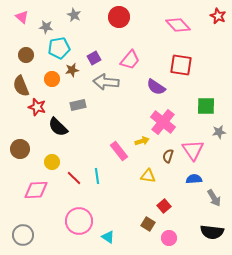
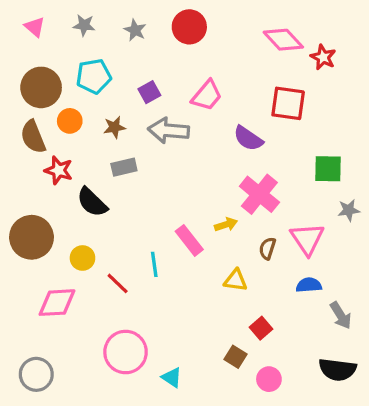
gray star: (74, 15) -> (135, 30), moved
red star: (218, 16) -> (323, 57), moved
gray star: (46, 27) -> (84, 25), moved
brown circle: (26, 55) -> (41, 87), size x1.6
brown star: (72, 70) -> (114, 127), moved
orange circle: (52, 79) -> (70, 121), moved
brown circle: (20, 149) -> (31, 237), size x1.4
cyan line: (97, 176) -> (154, 264), moved

